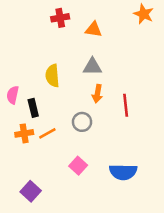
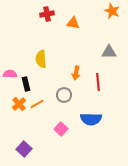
gray triangle: (92, 67) -> (109, 52), moved
pink semicircle: (13, 95) -> (10, 74), turned 80
orange cross: (24, 133) -> (19, 104), turned -32
blue semicircle: (123, 172) -> (91, 119), moved

